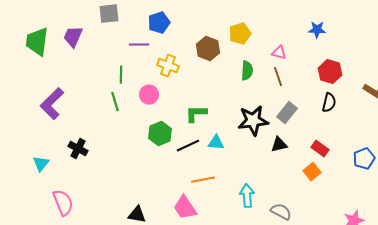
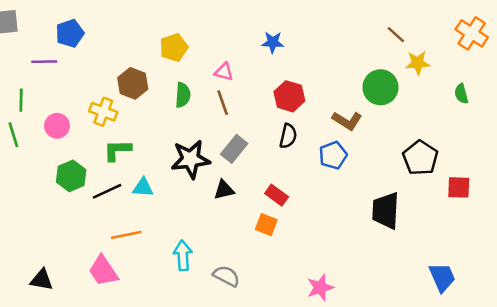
brown hexagon: (208, 49) -> (133, 83), moved
yellow cross: (168, 66) -> (103, 112), moved
blue pentagon: (364, 159) -> (333, 155), moved
orange square: (312, 172) -> (266, 225), turned -30

